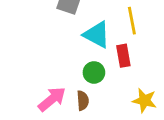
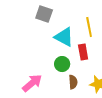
brown semicircle: (83, 101) -> (73, 82), moved

